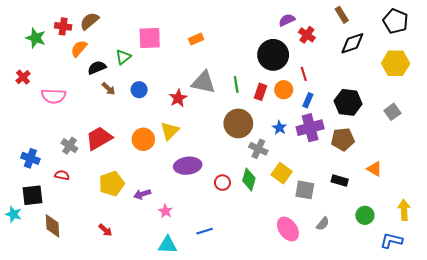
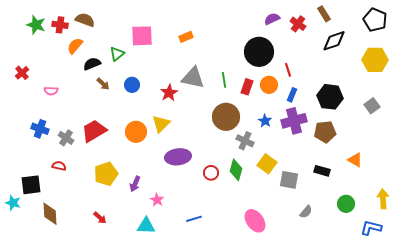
brown semicircle: (89, 21) -> (85, 20), turned 60
red cross: (307, 35) -> (298, 24), moved
green star: (36, 38) -> (36, 25), moved
pink semicircle: (54, 96) -> (51, 91), size x0.6
blue cross: (30, 158) -> (40, 129), moved
purple arrow: (142, 194) -> (135, 184), turned -49
pink ellipse: (288, 229) -> (255, 221), moved
cyan triangle: (168, 245) -> (146, 226), moved

